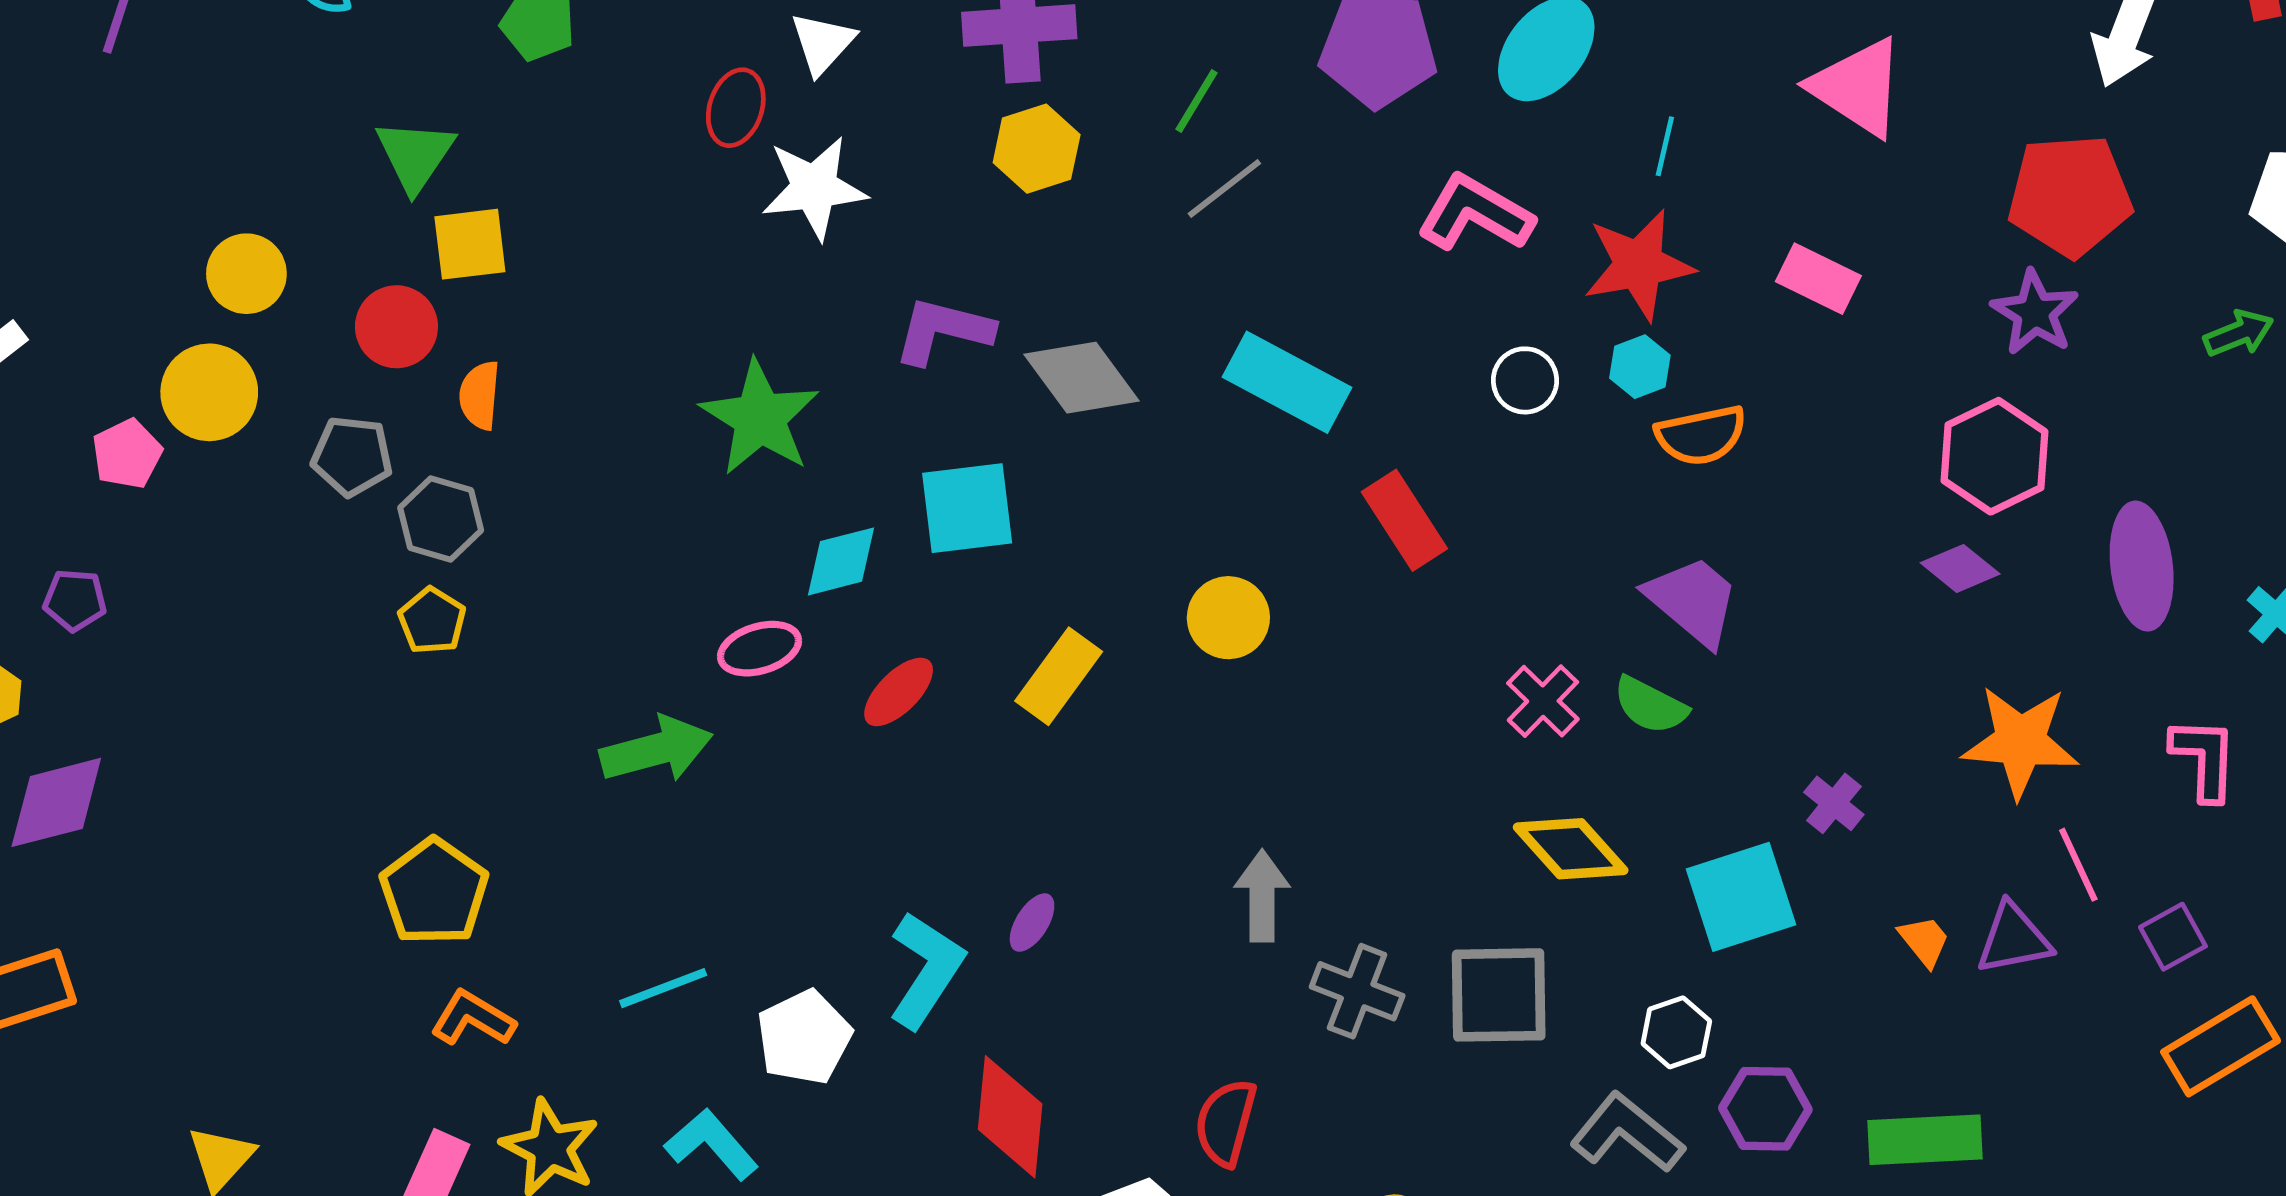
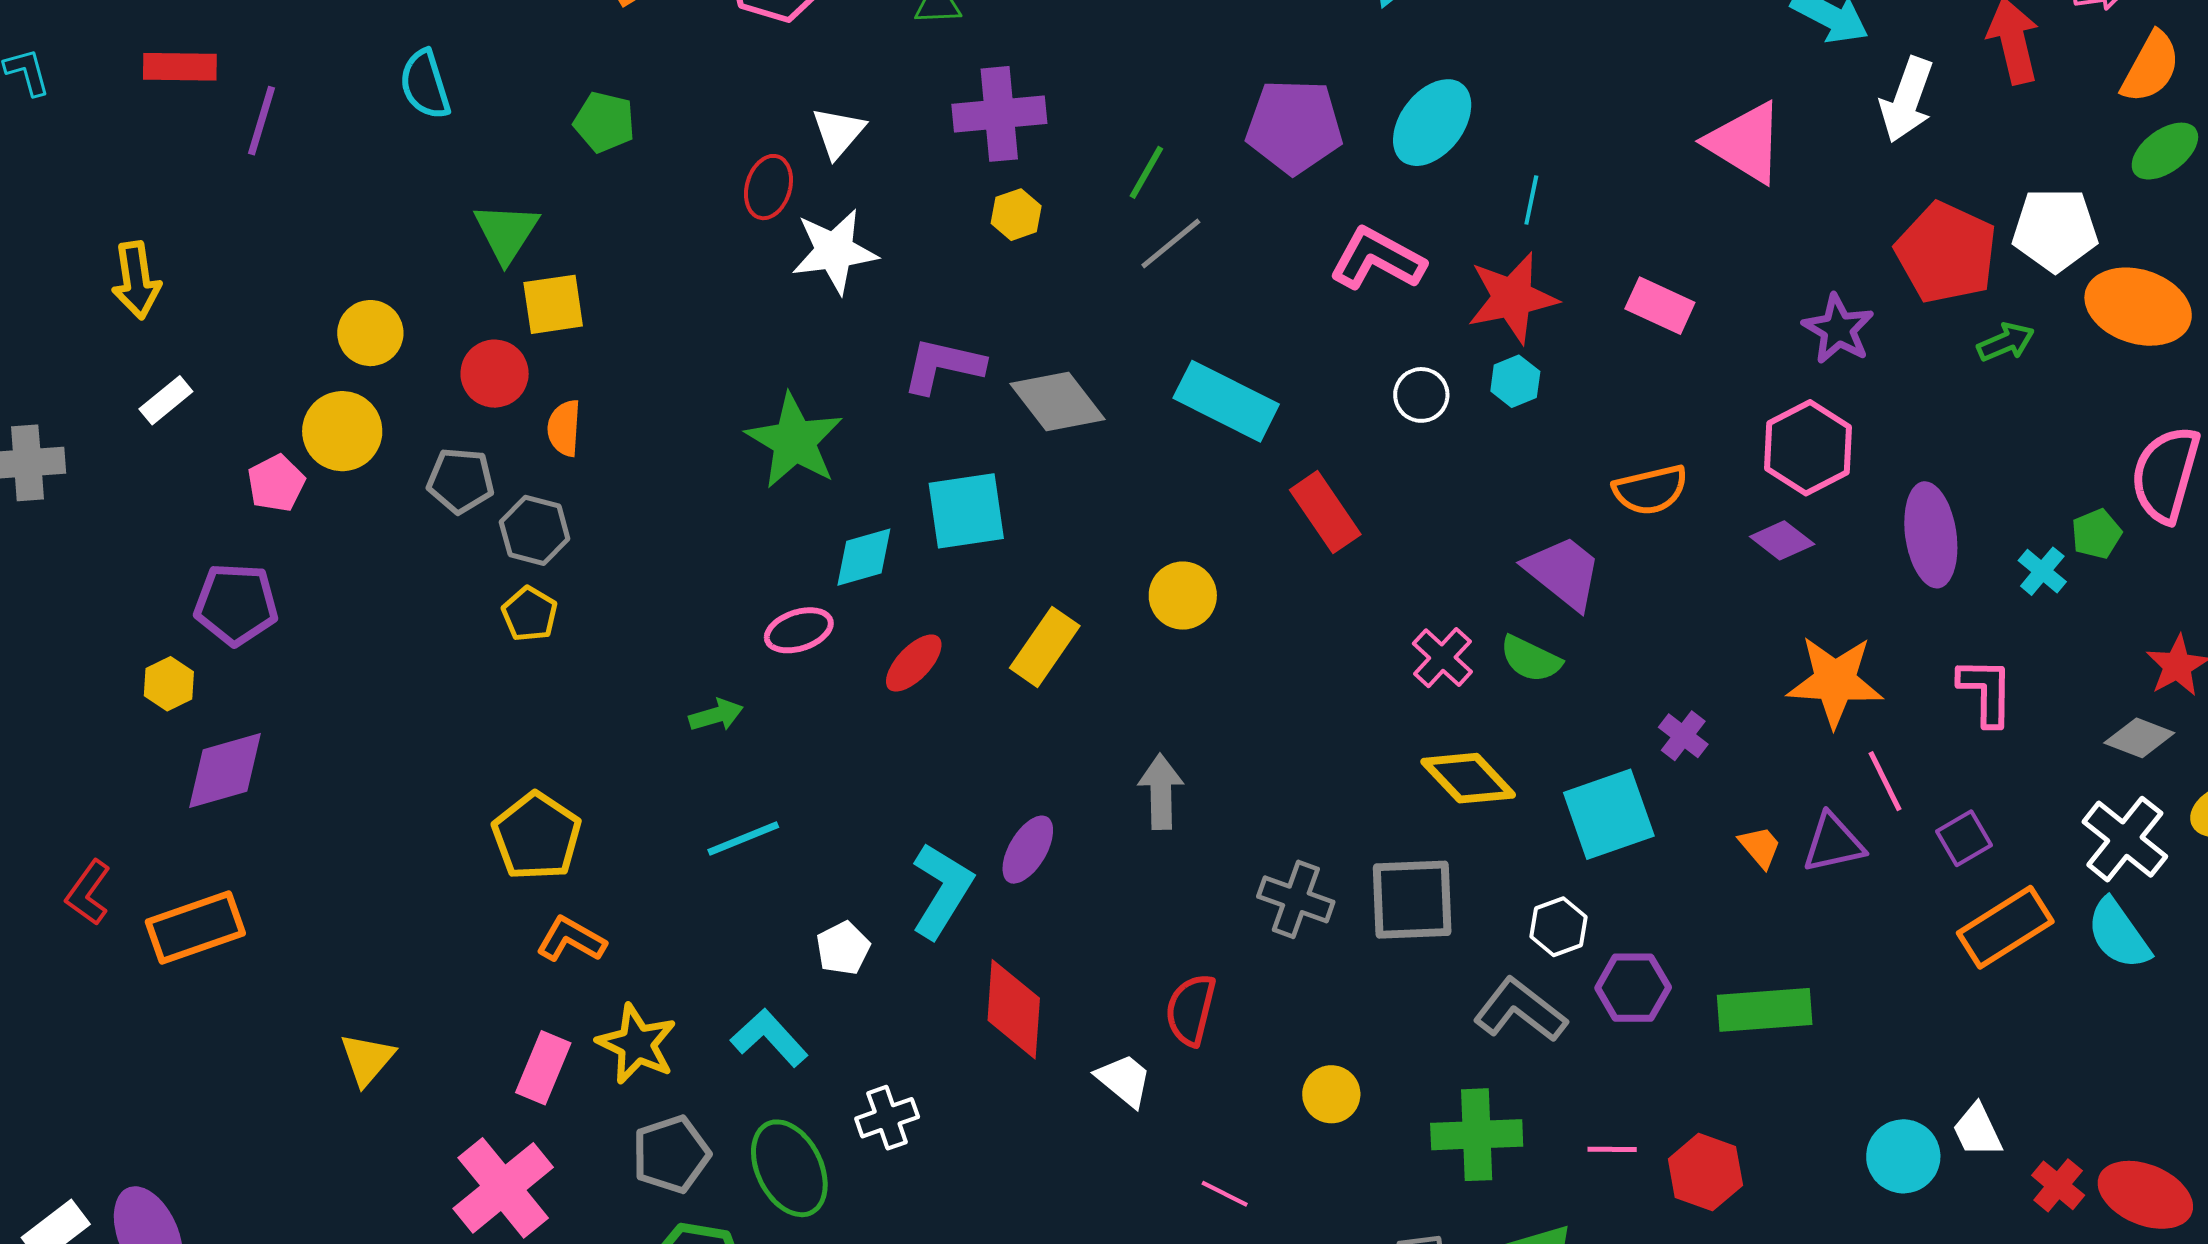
pink triangle: (1858, 87) -> (1745, 143), moved
yellow hexagon: (1037, 149) -> (1016, 215), size x0.7
red pentagon: (2070, 195) -> (1946, 253), moved, turned 30
orange semicircle: (1701, 435) -> (1650, 490), moved
purple pentagon: (75, 600) -> (236, 604), size x1.6
green arrow: (656, 749) -> (716, 715), size x0.6
gray arrow: (1262, 896) -> (1161, 792), moved
purple ellipse: (1032, 923) -> (1028, 850), size x1.4
cyan line: (663, 988) -> (743, 838), moved
white pentagon: (804, 1037) -> (843, 948), size x0.7

